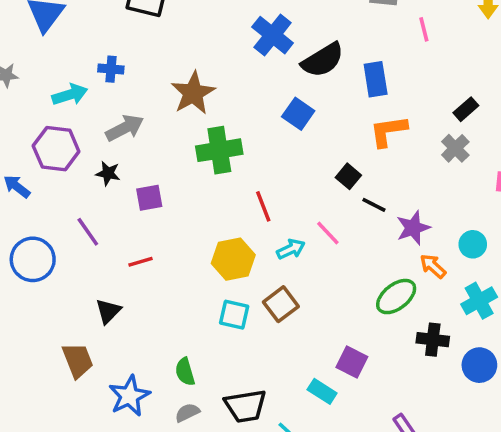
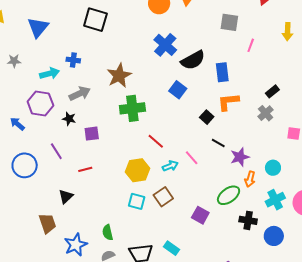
pink line: (424, 29) -> (251, 45), turned 32
black square: (348, 176) -> (207, 117), moved
red line: (263, 206) -> (156, 141), turned -30
orange arrow: (433, 266) -> (250, 179), turned -119
purple square: (352, 362) -> (200, 215), moved
cyan rectangle: (322, 391) -> (171, 248), moved

